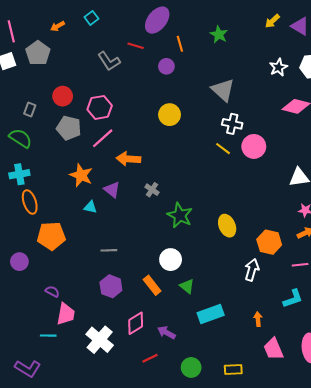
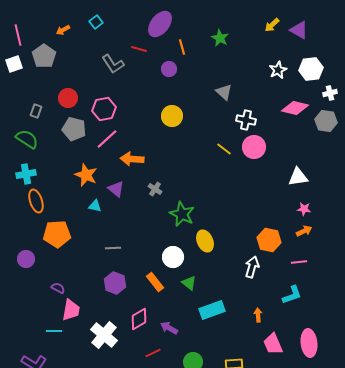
gray triangle: (223, 90) -> (224, 92), size x0.7
white cross: (232, 124) -> (246, 120), moved
yellow ellipse: (227, 226) -> (205, 241), moved

